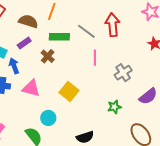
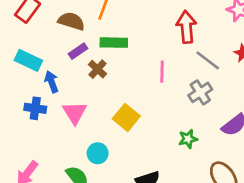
gray line: (86, 31) -> (208, 60), moved
purple rectangle: (24, 43) -> (78, 51), moved
pink triangle: (31, 88) -> (75, 113), turned 42

